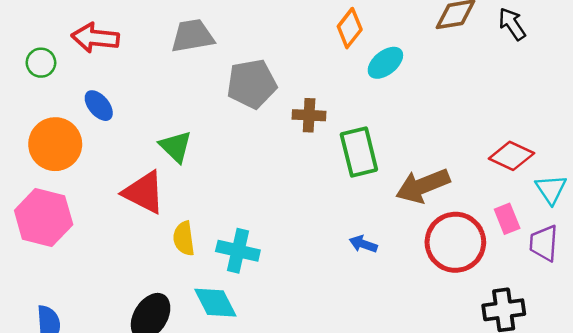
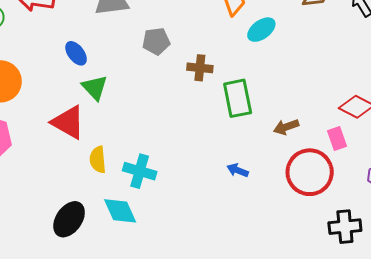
gray pentagon: (252, 84) -> (156, 41), size x0.7
blue ellipse: (99, 106) -> (76, 53), moved
brown arrow: (423, 186) -> (286, 127), size x0.6
pink rectangle: (507, 219) -> (337, 139), moved

